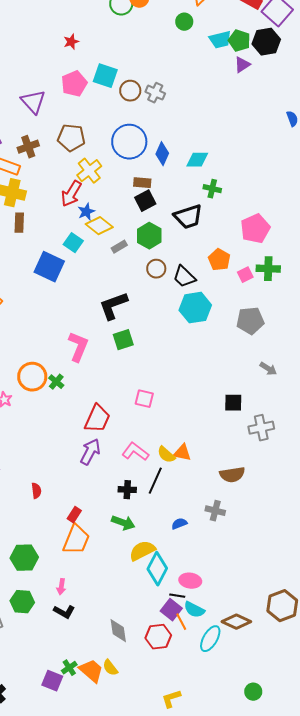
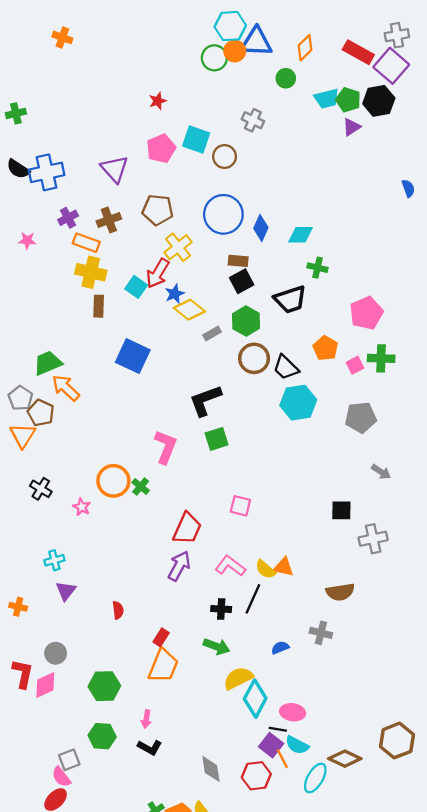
gray cross: (155, 93) -> (253, 120), moved
cyan square: (73, 243) -> (136, 287), moved
brown circle: (156, 269) -> (254, 358), size x1.4

